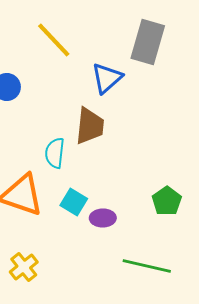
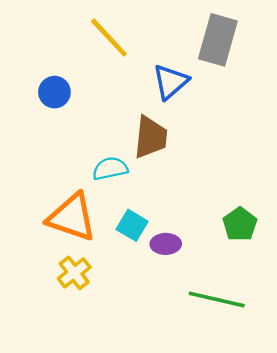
cyan semicircle: (55, 153) -> (110, 169), turned 72
yellow cross: (24, 267) -> (74, 273), moved

